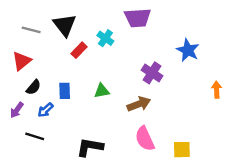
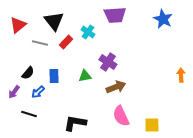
gray line: (31, 30) -> (40, 43), moved
blue star: (188, 50) -> (163, 19), moved
red triangle: (22, 61) -> (18, 25), moved
purple cross: (152, 73) -> (108, 62), moved

